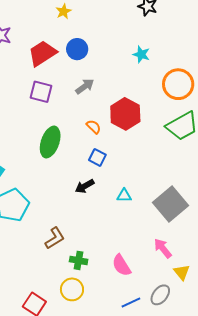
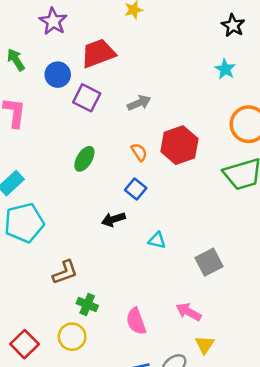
blue circle: (77, 49) -> (58, 75), moved
cyan star: (141, 54) -> (225, 69), moved
green ellipse: (50, 142) -> (84, 159), size x0.7
gray square: (170, 204) -> (209, 262), size x0.7
pink arrow: (163, 248) -> (189, 312), turned -35

